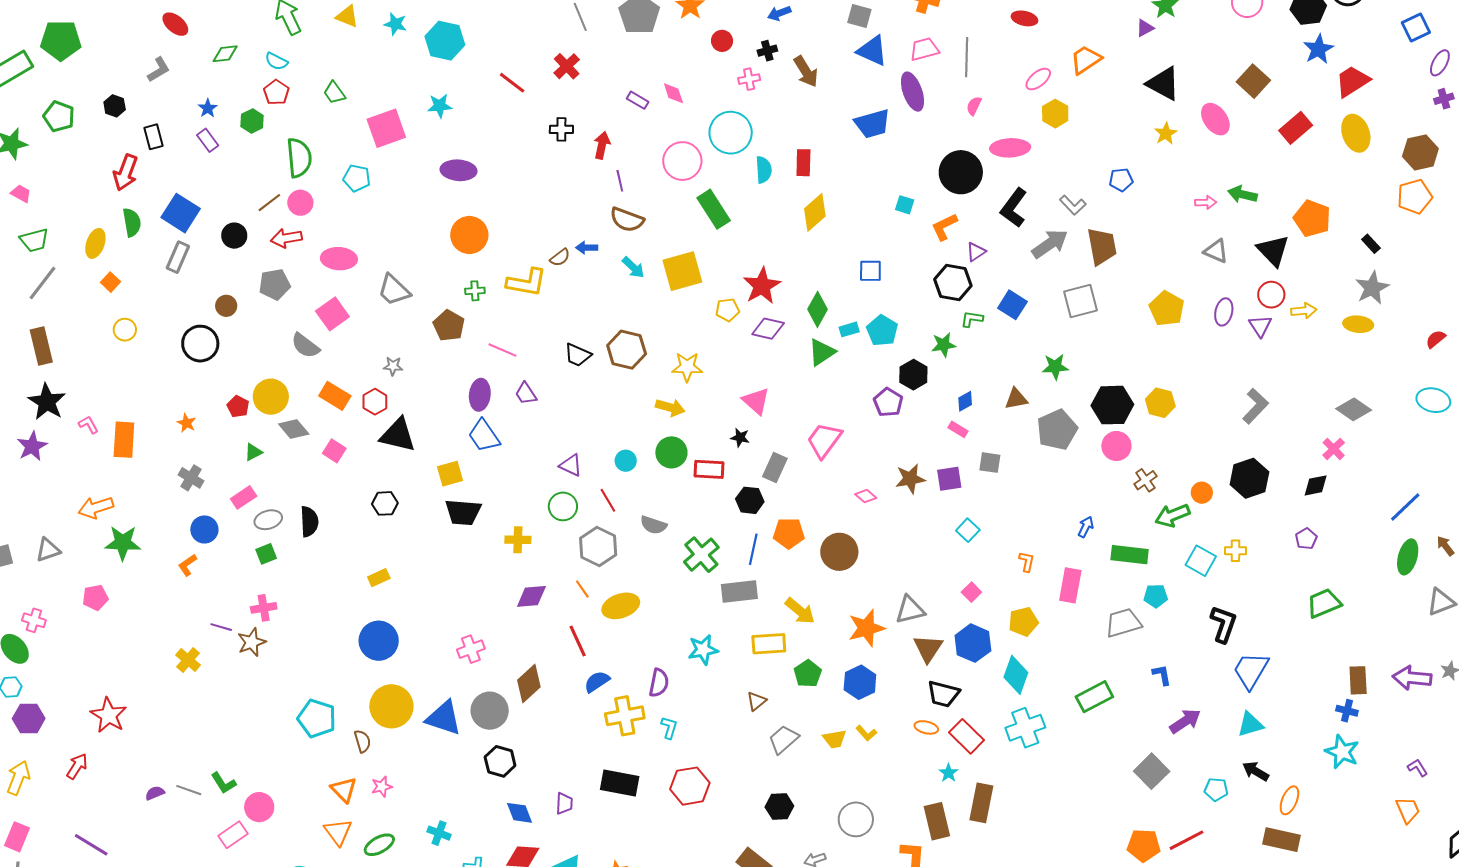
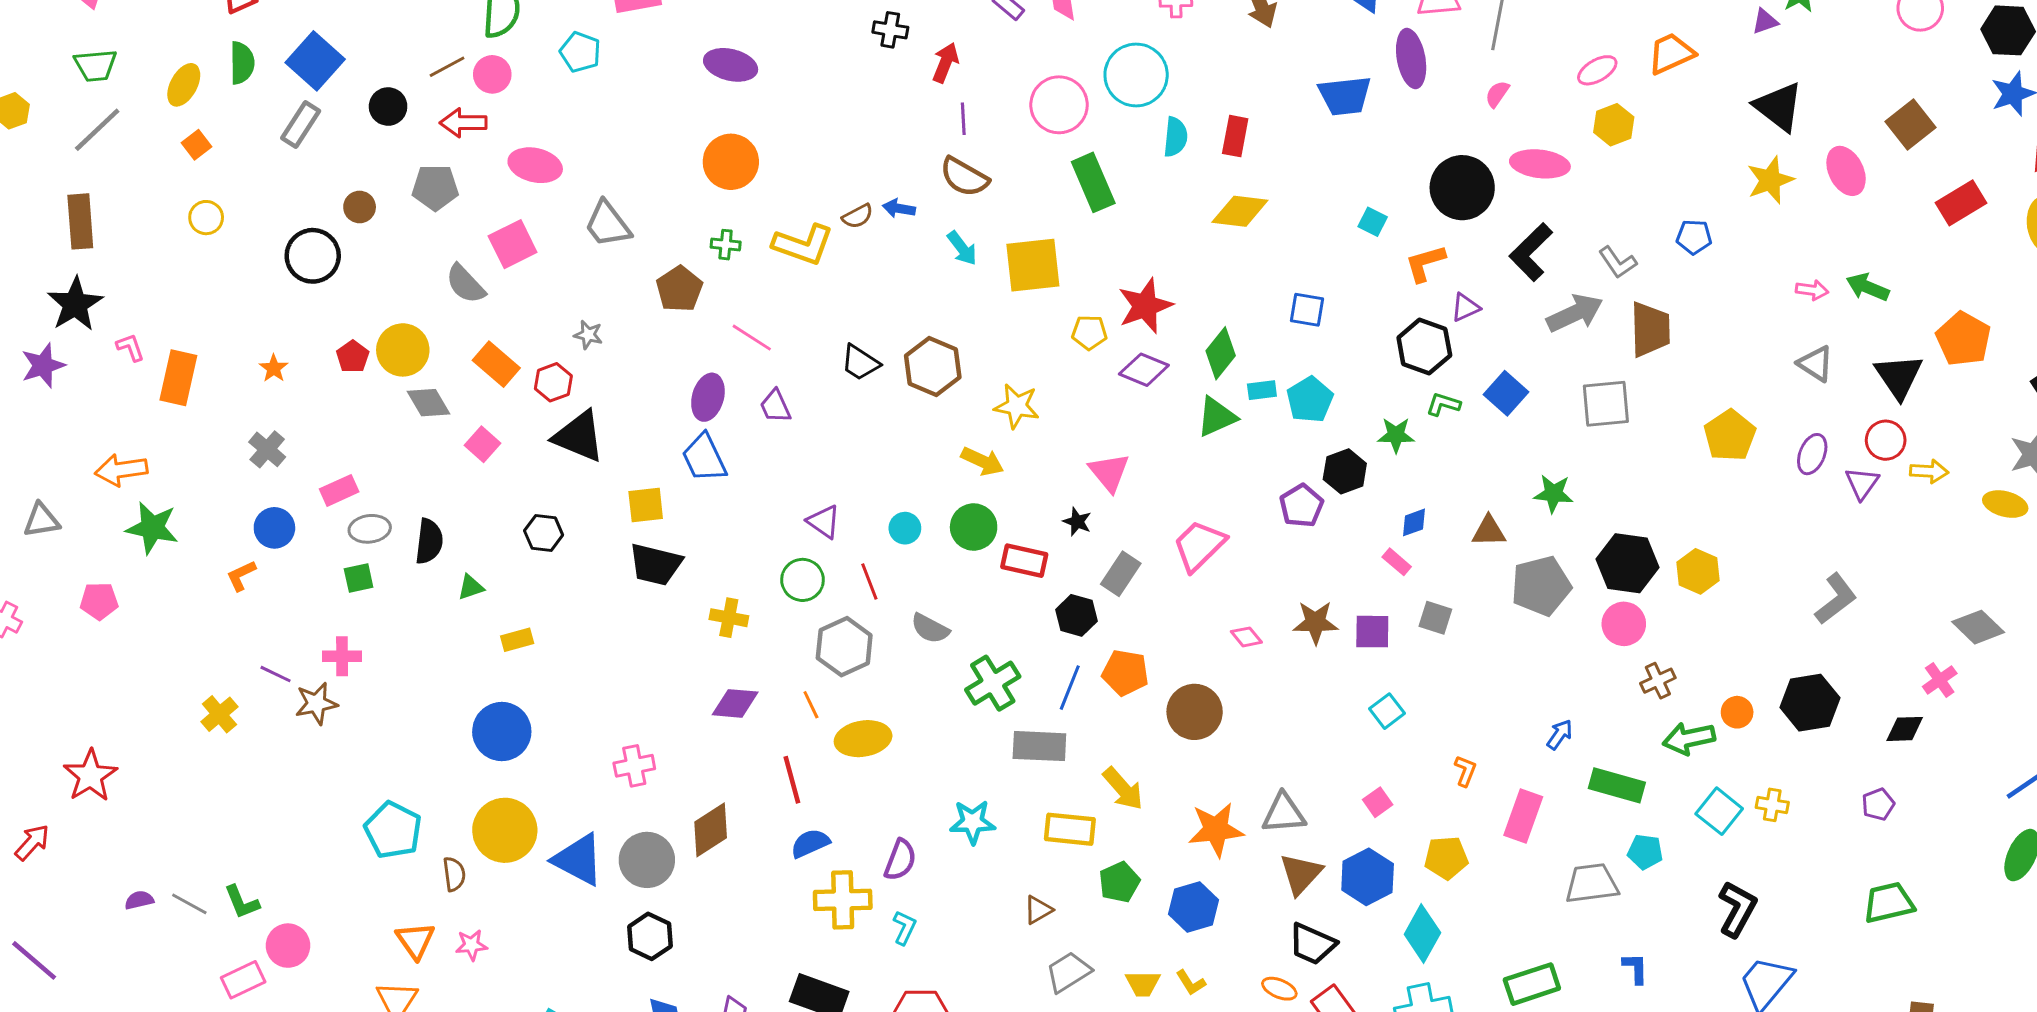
yellow star: (1166, 134) -> (1770, 180), size x1.4
yellow diamond: (815, 212) -> (1240, 211), turned 39
green triangle: (253, 452) -> (471, 587), moved

